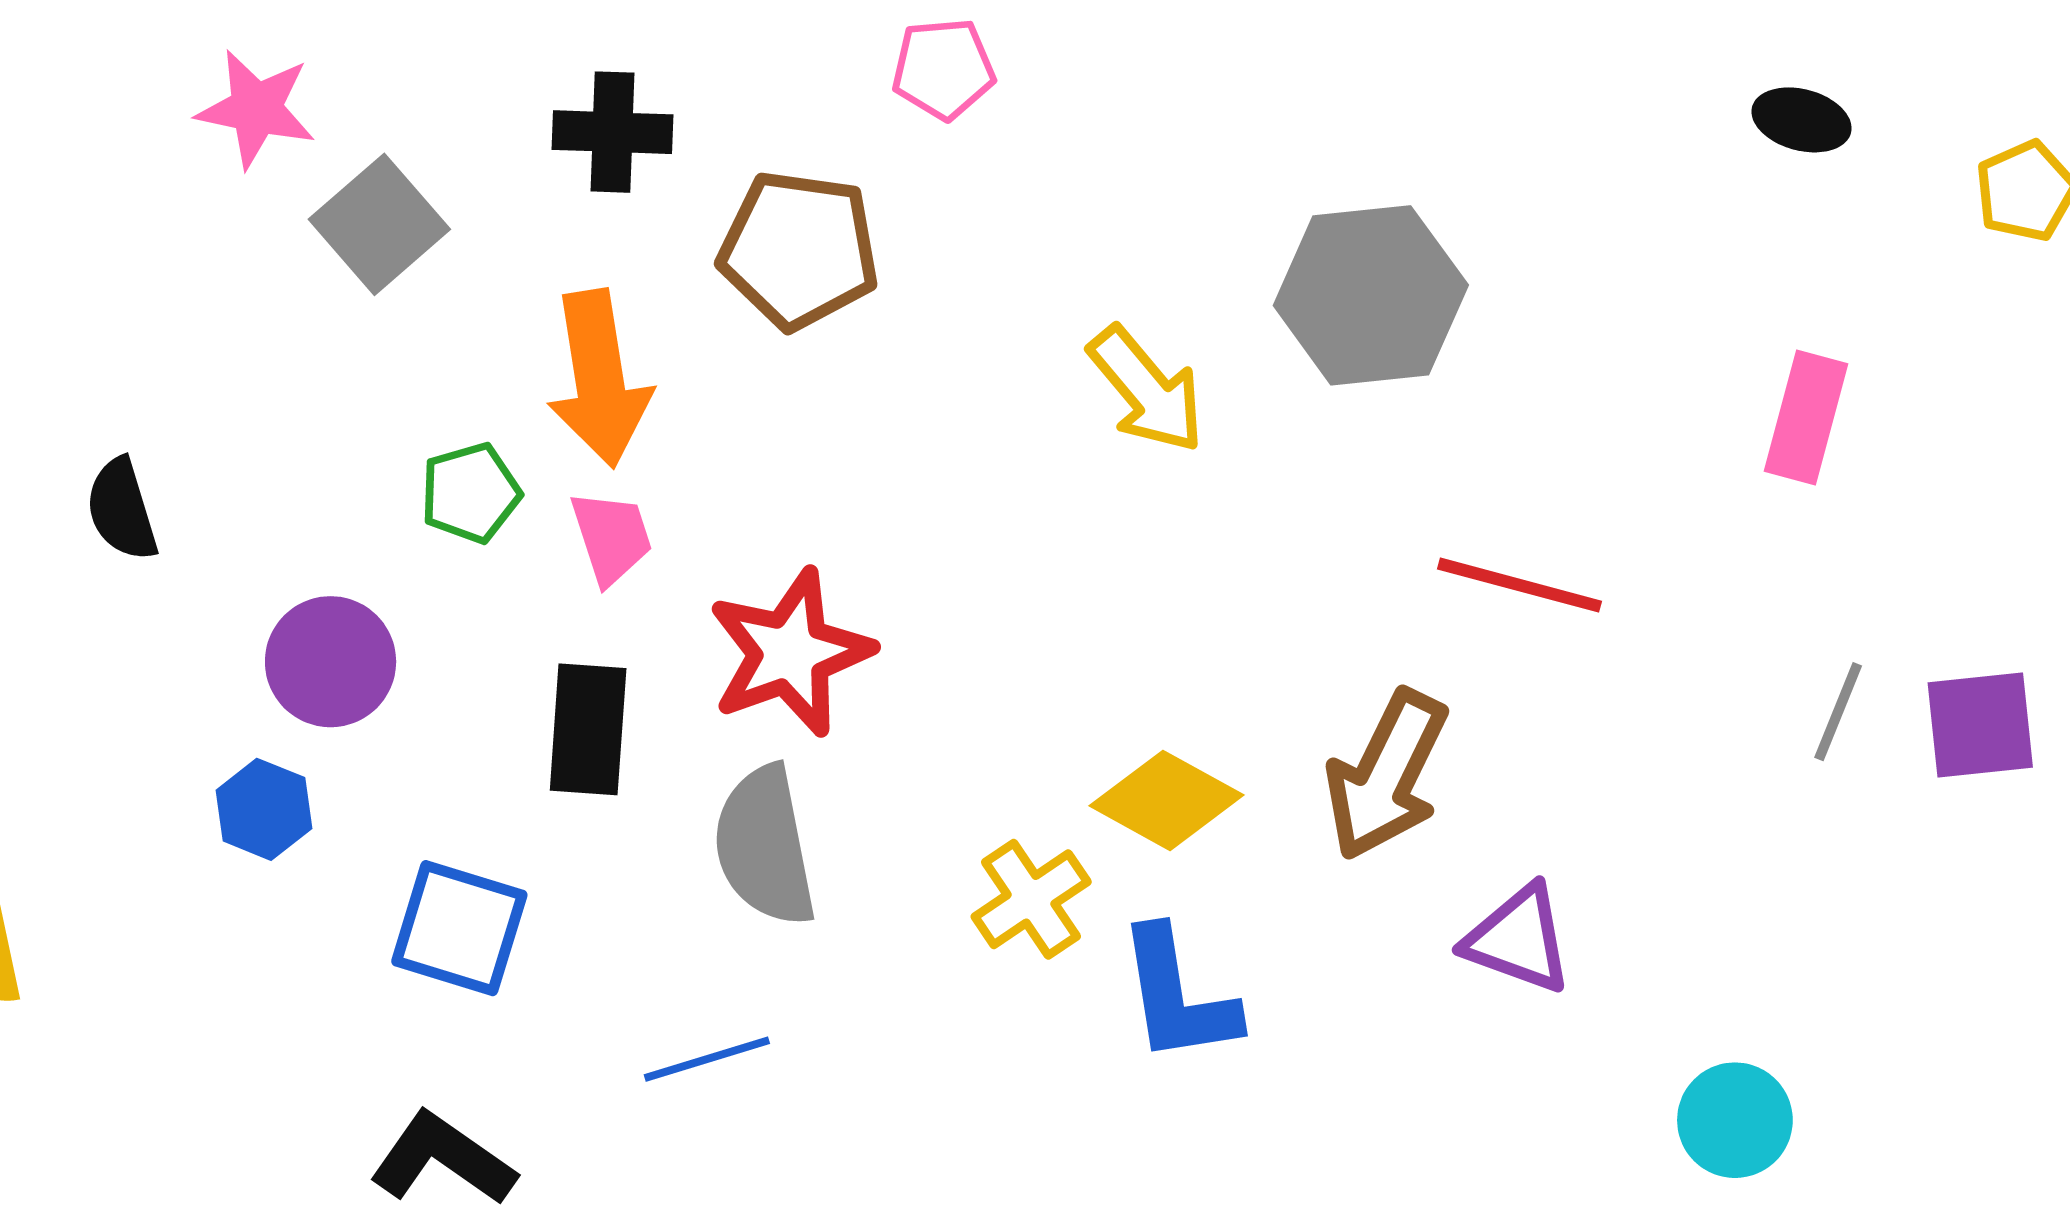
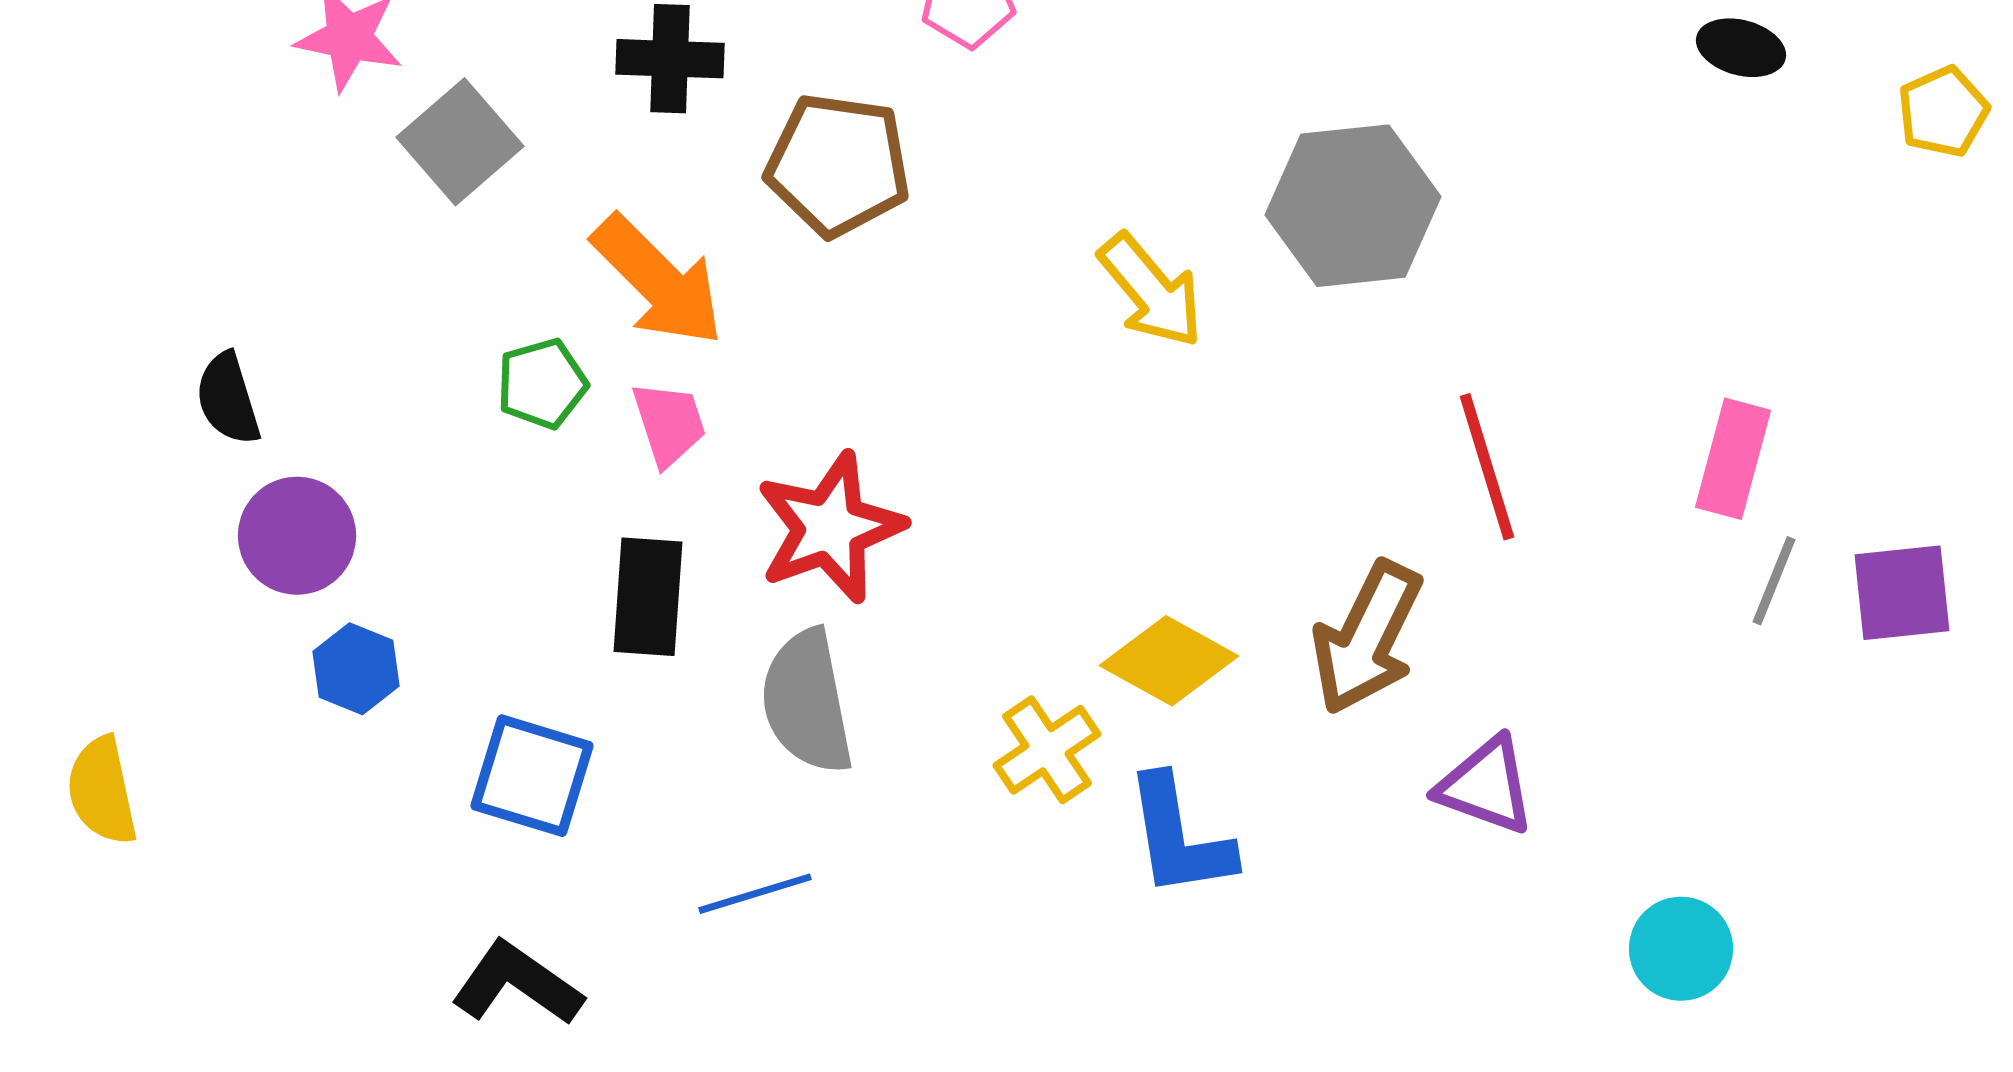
orange arrow: (599, 379) -> (658, 281), turned -36
pink rectangle: (1806, 417) -> (1733, 459), moved
red line: (1520, 585) -> (1487, 467), turned 58
purple circle: (331, 662) -> (297, 536), moved

